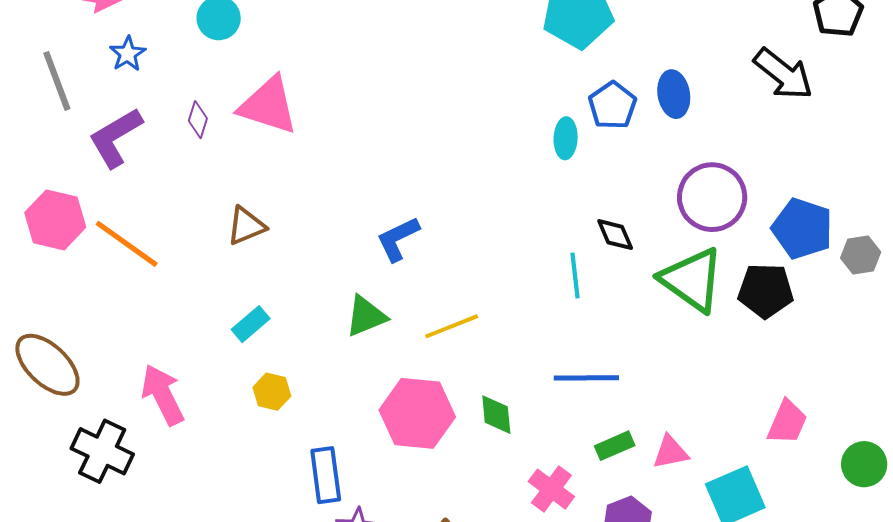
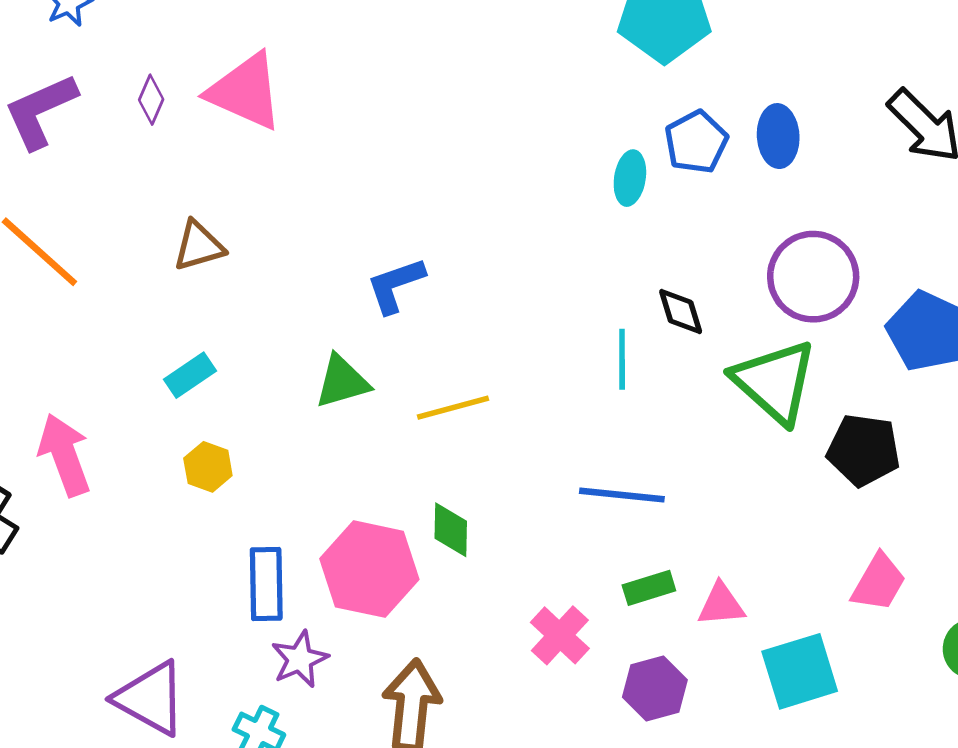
black pentagon: (766, 291) -> (864, 450), moved
pink hexagon: (417, 413) -> (369, 569), moved
green diamond: (496, 415) -> (451, 530), moved

